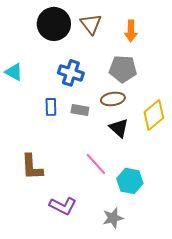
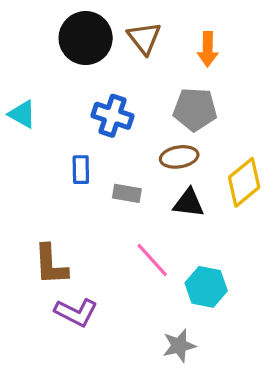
gray rectangle: (80, 110) -> (127, 193), moved
black triangle: (119, 128) -> (189, 203), turned -35
purple L-shape: (63, 206) -> (76, 312), moved

